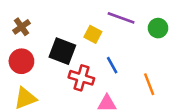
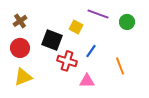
blue line: (112, 65) -> (91, 51), turned 64

